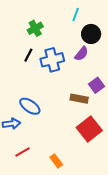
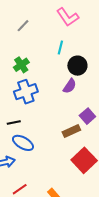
black line: (28, 55) -> (14, 122), moved, turned 56
blue cross: (52, 60) -> (26, 92), moved
brown rectangle: (79, 99) -> (71, 131), turned -30

